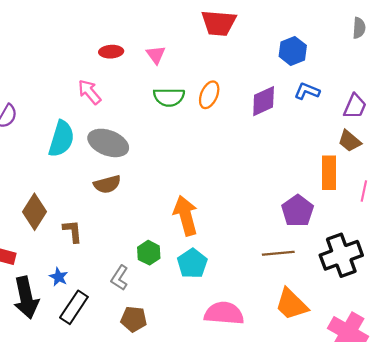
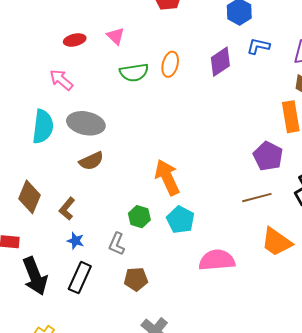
brown L-shape: (73, 231) -> (67, 209), turned -125
blue star: (59, 277) -> (76, 241), moved

